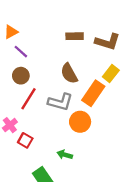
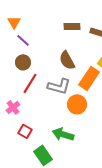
orange triangle: (11, 32) -> (14, 22), turned -32
red square: (25, 140) -> (25, 131), moved
green arrow: (65, 155) -> (63, 134), size x1.5

